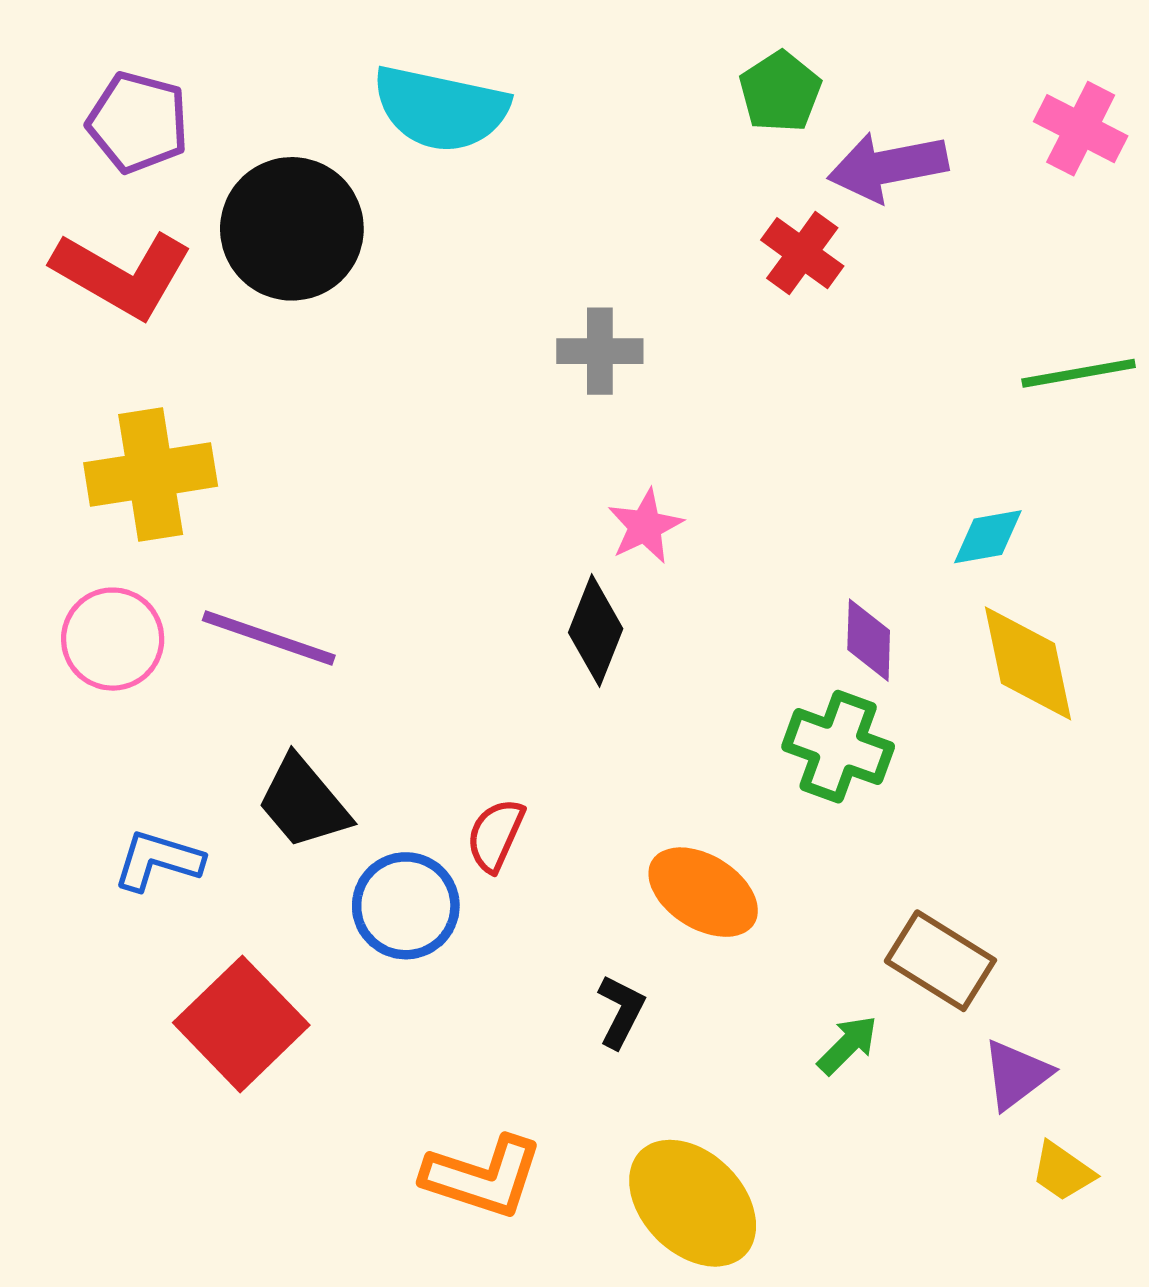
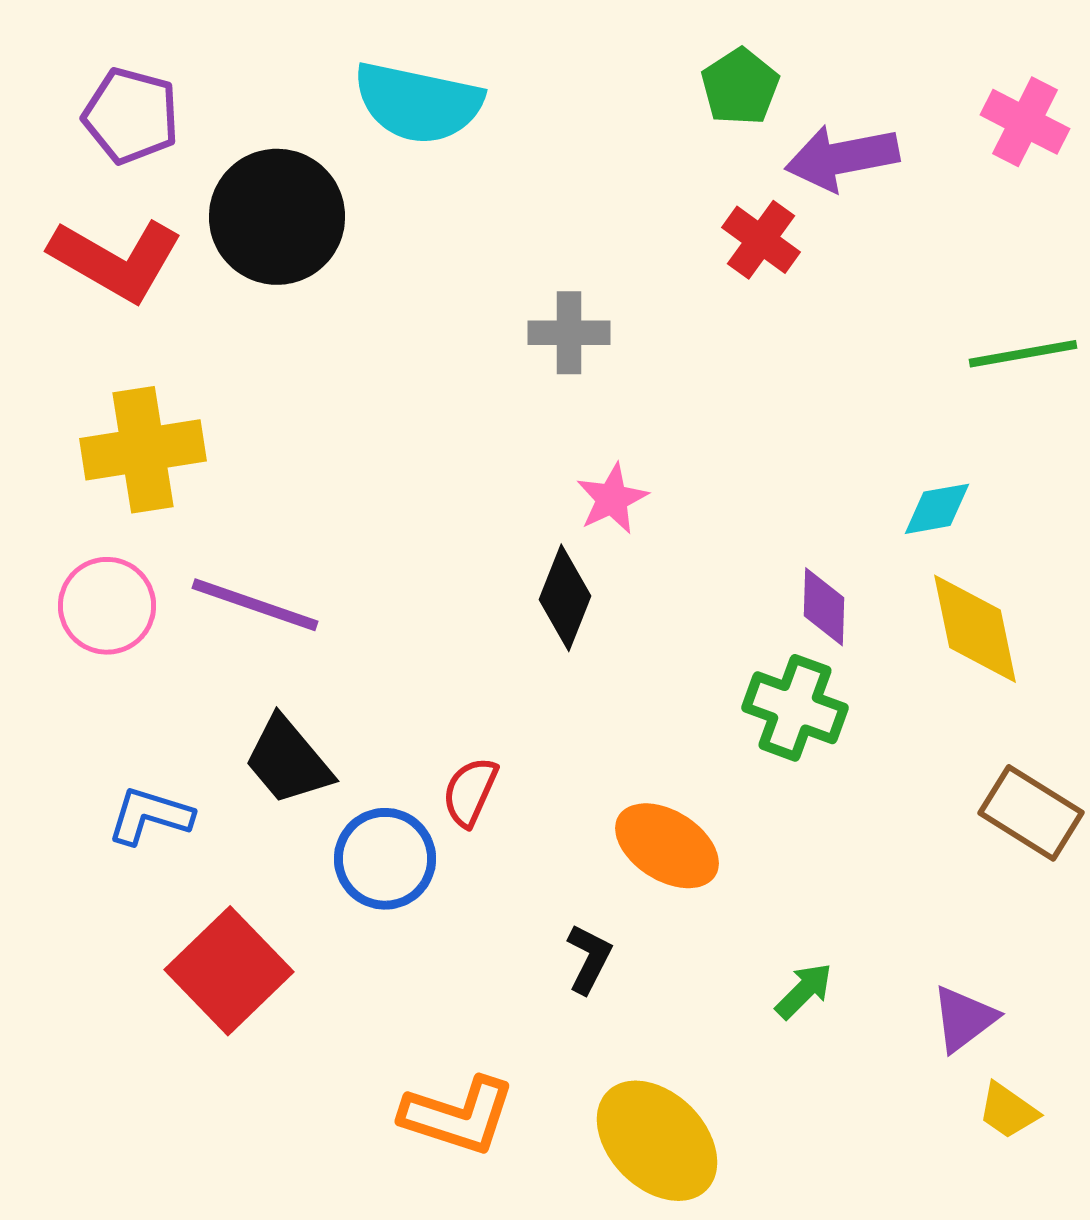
brown rectangle: (940, 961) -> (1031, 813), moved

